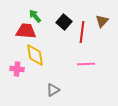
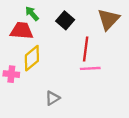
brown triangle: (102, 21) -> (109, 19), size x1.5
red line: (82, 32) -> (86, 49), moved
yellow diamond: (35, 55) -> (32, 58), turned 60

